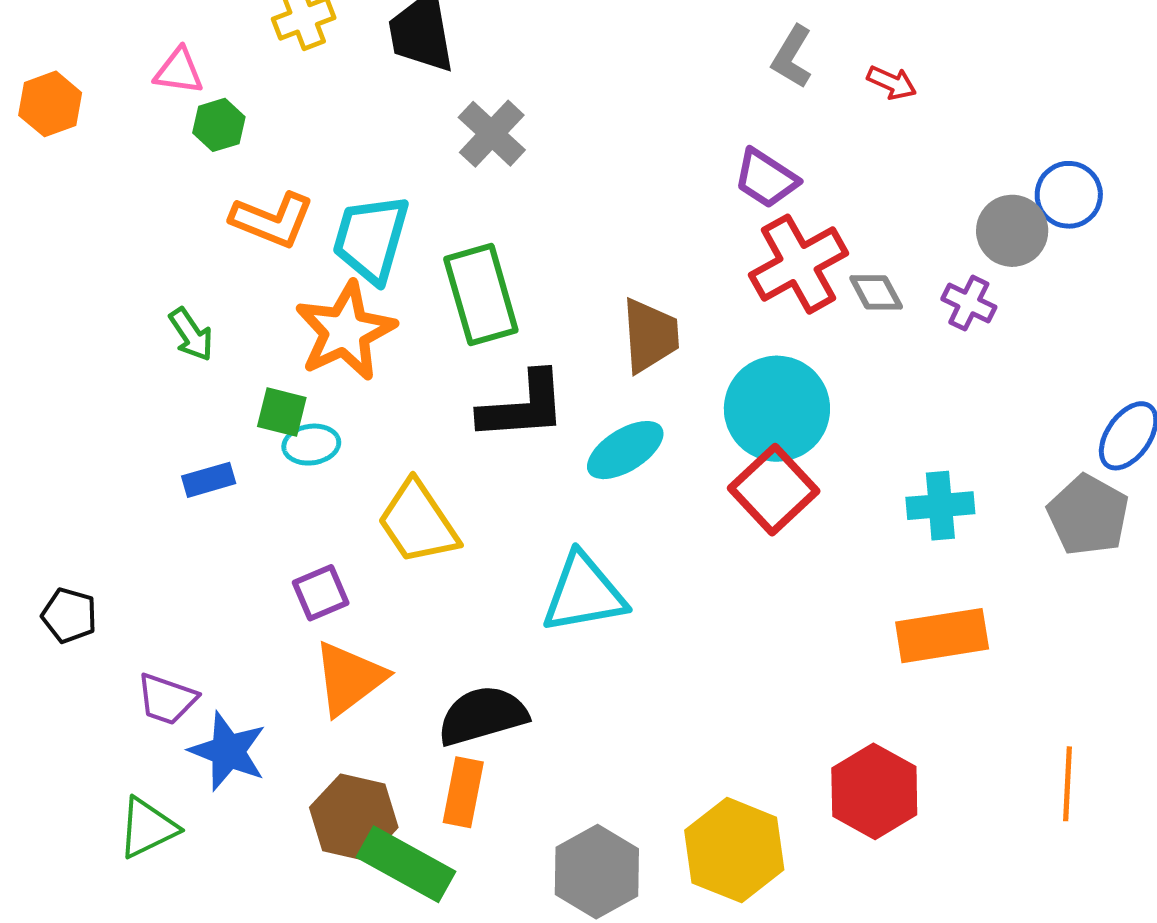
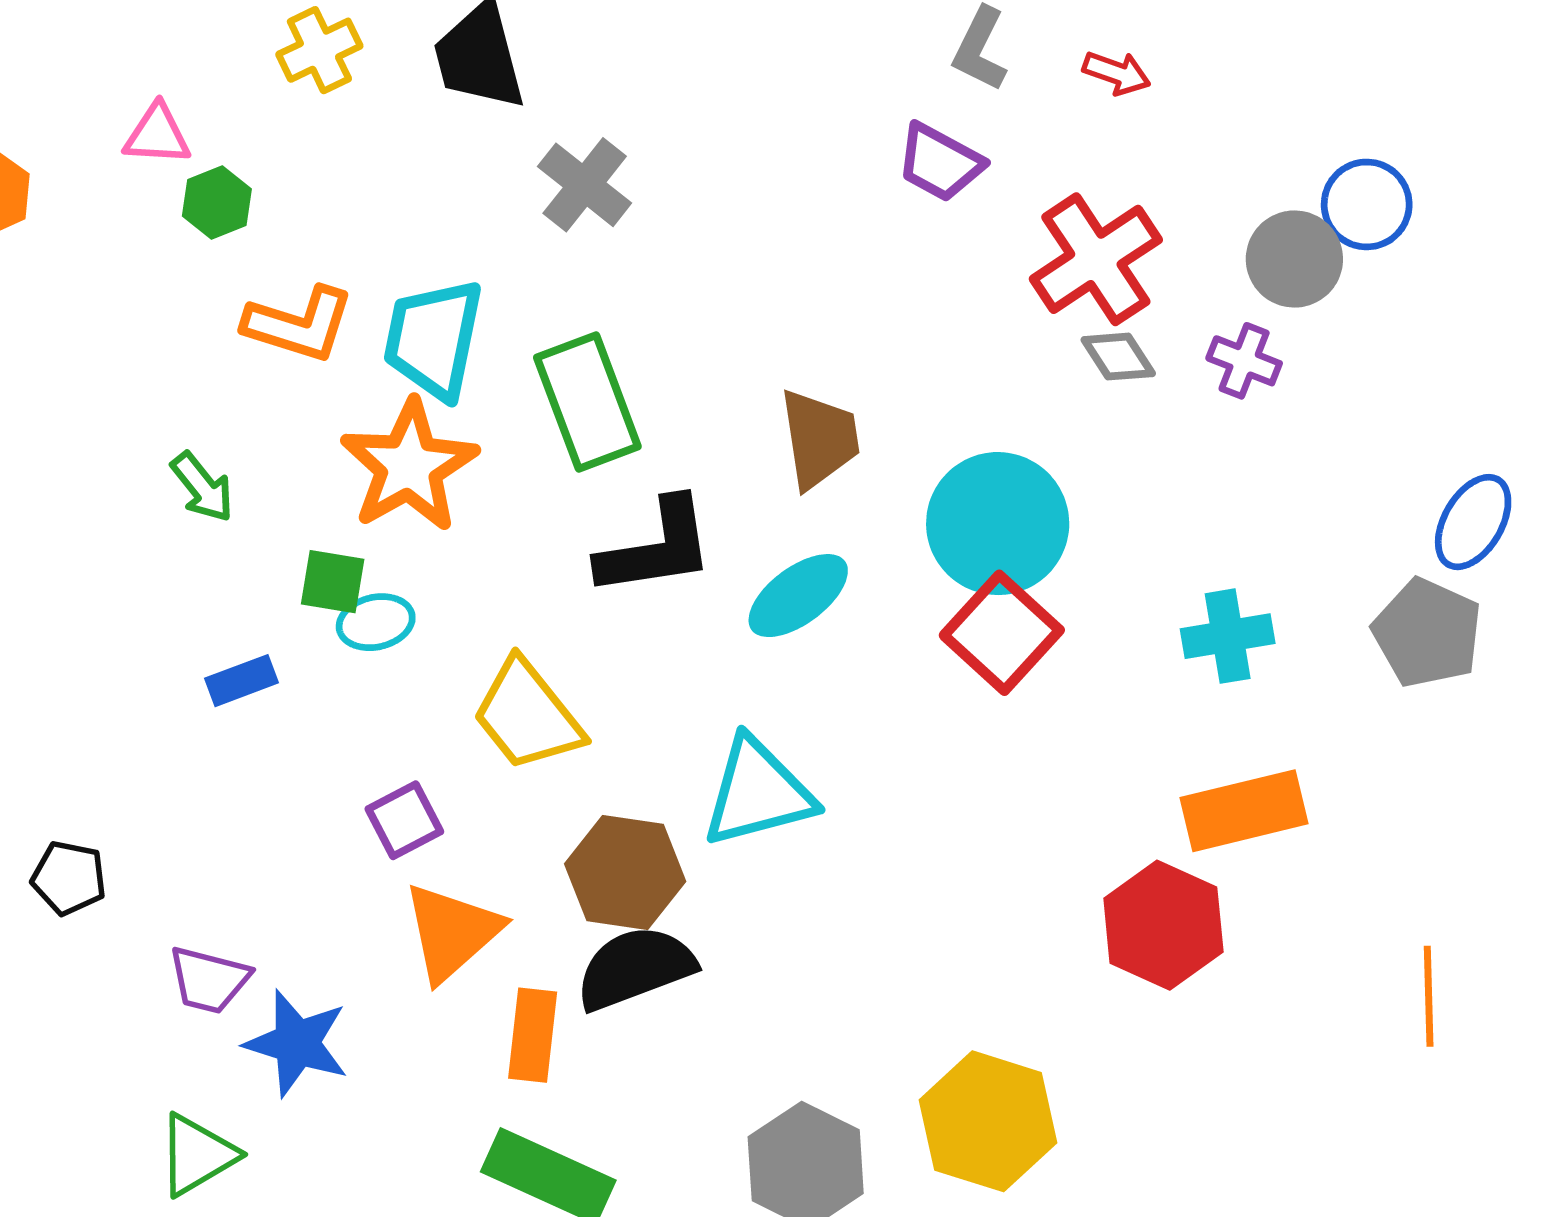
purple trapezoid: (766, 178) -> (940, 162), moved
red cross: (799, 264) -> (1096, 259), moved
red hexagon: (874, 791) -> (1163, 925), moved
orange rectangle: (463, 792) -> (533, 1035), moved
brown hexagon: (354, 817) -> (625, 873), moved

